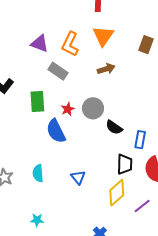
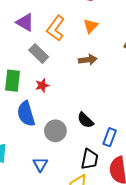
orange triangle: (103, 36) -> (91, 26), size x0.7
gray circle: (93, 108) -> (55, 131), moved
red star: (68, 109) -> (42, 85), moved

